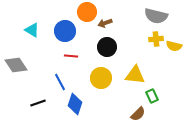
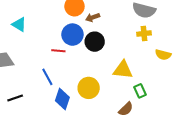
blue circle: (65, 31) -> (72, 35), moved
yellow semicircle: (174, 46) -> (163, 55), moved
yellow circle: (101, 78) -> (89, 88), moved
black line: (38, 103) -> (15, 98), moved

